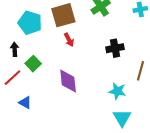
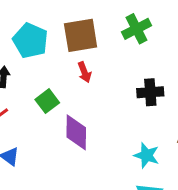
green square: (33, 64) -> (47, 101), moved

